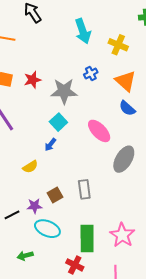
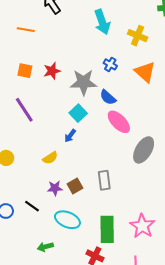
blue cross: (91, 73) -> (110, 64), turned -32
blue semicircle: (127, 108) -> (108, 97), moved
purple star: (35, 206) -> (55, 188), moved
black line: (12, 215) -> (32, 206), turned 63

